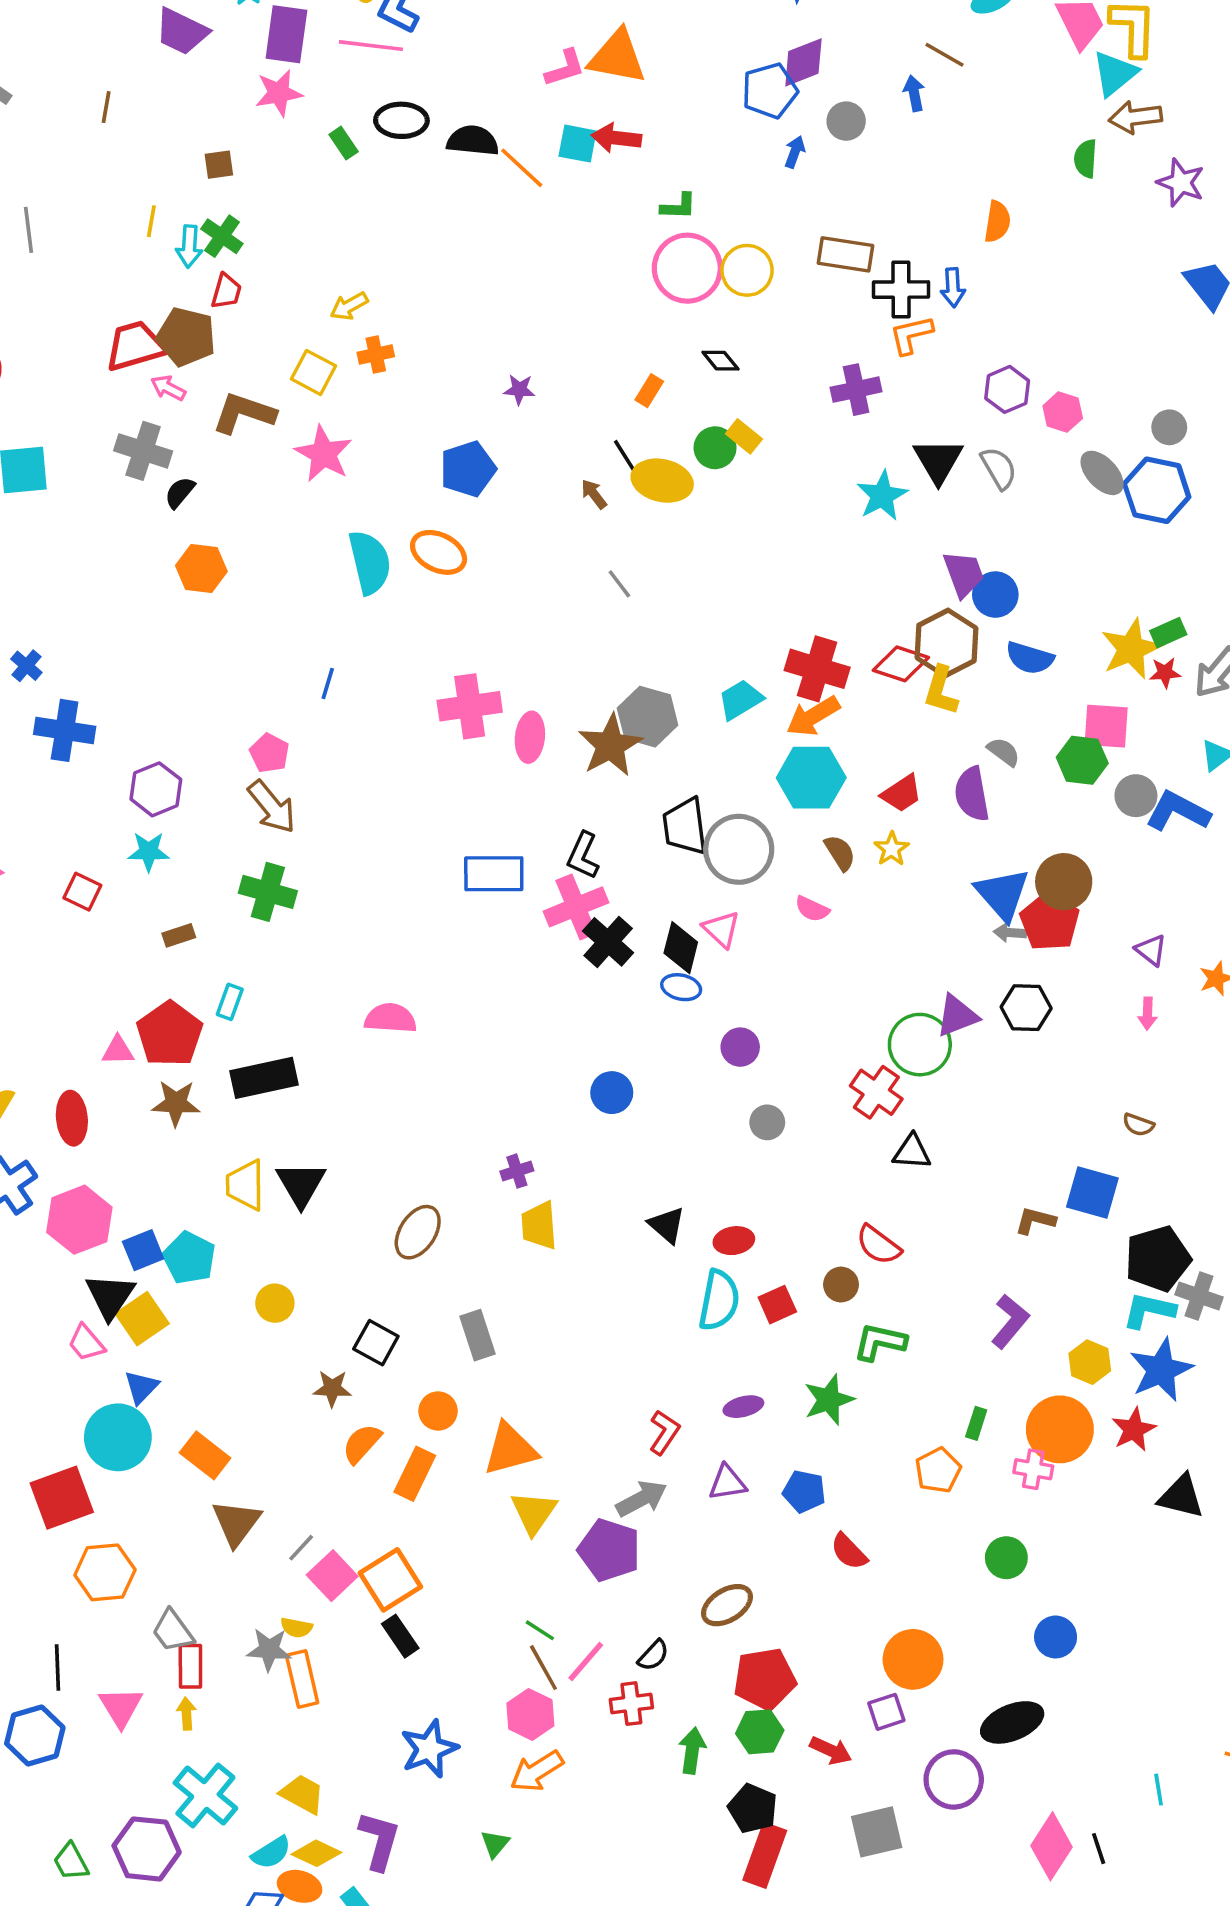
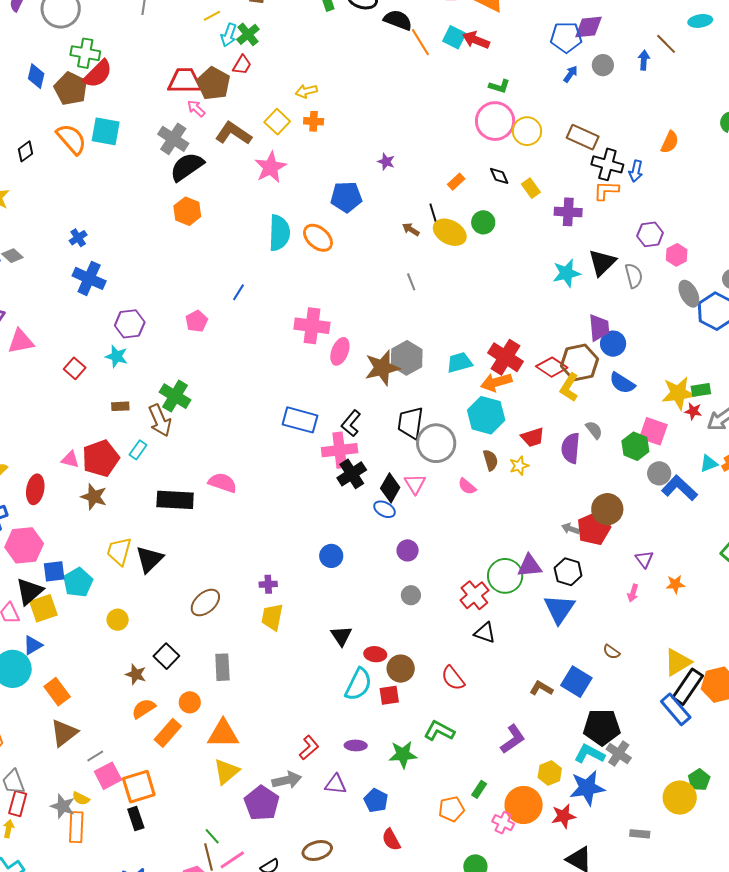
yellow line: (151, 221) -> (212, 16), turned 36
yellow rectangle: (744, 436) -> (531, 188), moved
black semicircle: (180, 492) -> (187, 167), size x1.8
brown arrow: (594, 494) -> (411, 229), turned -36
brown arrow: (272, 807) -> (160, 420), moved
blue triangle: (1003, 894) -> (559, 609), moved
black rectangle: (264, 1078) -> (175, 500), moved
brown circle: (841, 1285) -> (401, 669), moved, size x1.4

